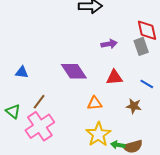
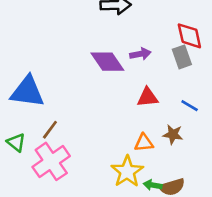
purple diamond: (74, 71) -> (107, 62), moved
blue triangle: (22, 72) -> (27, 92), size x2.0
orange triangle: (95, 103) -> (144, 143), moved

